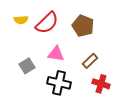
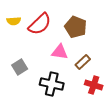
pink triangle: (56, 54) -> (60, 52), moved

